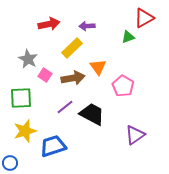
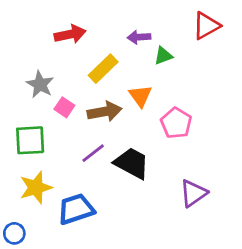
purple arrow: (87, 26) -> (139, 37), moved
green triangle: (128, 37) -> (163, 56), moved

